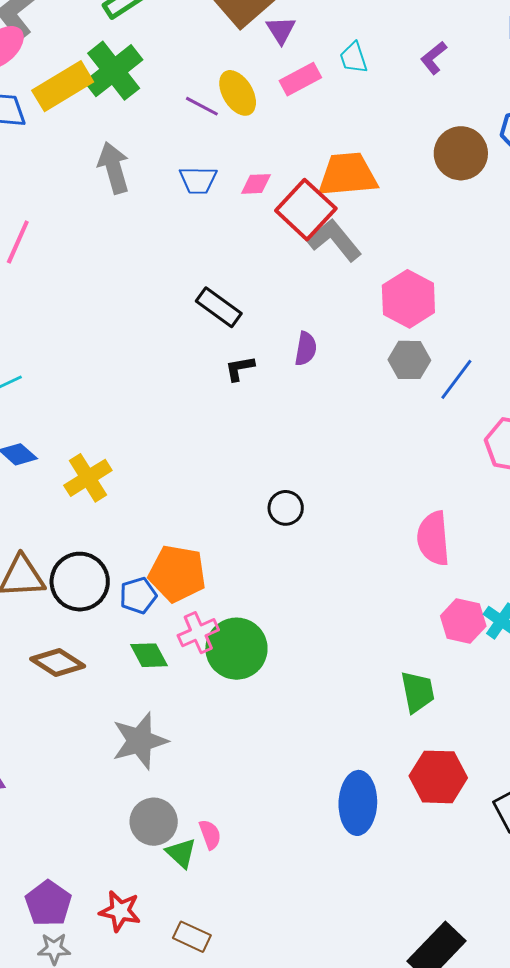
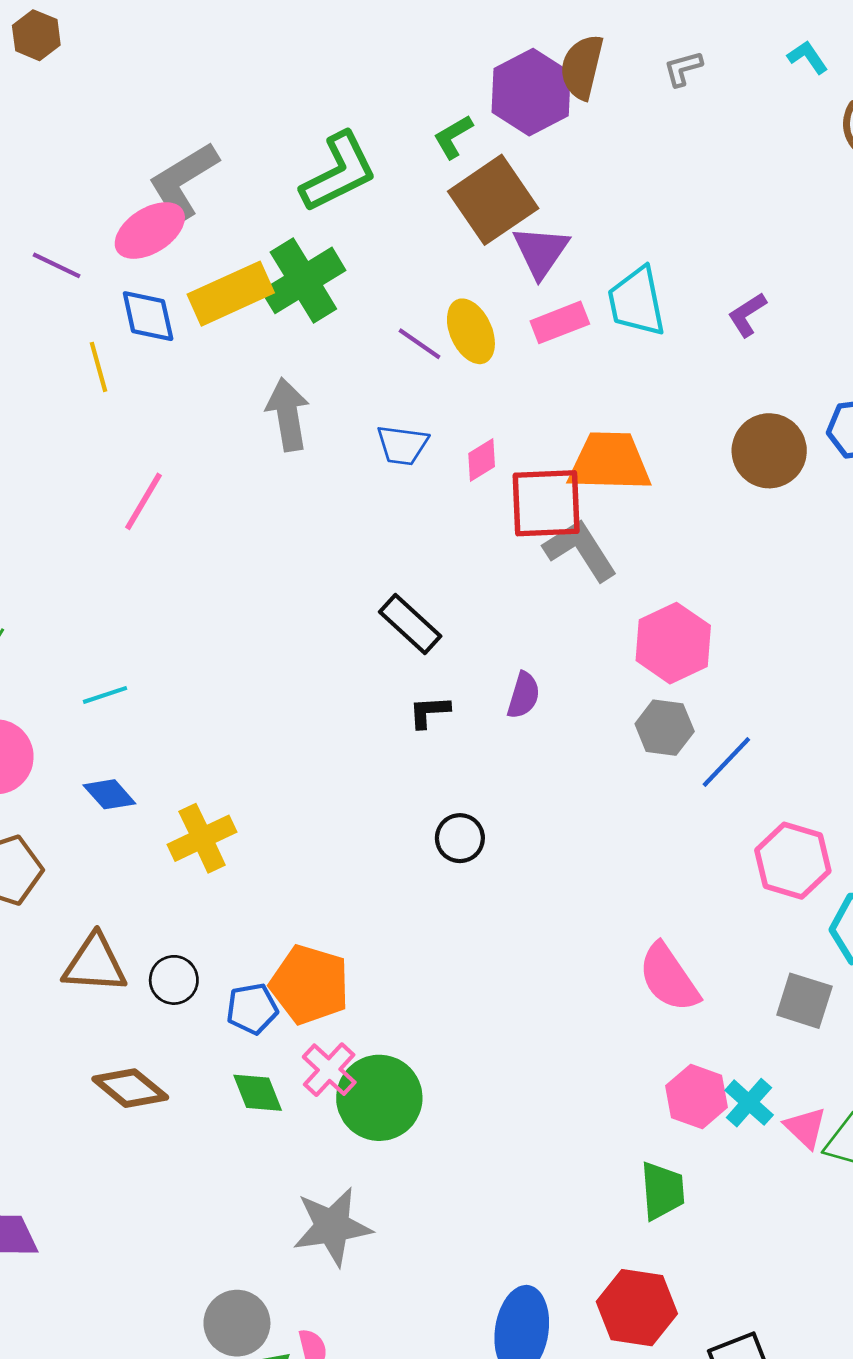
purple triangle: (281, 30) -> (541, 252), size x1.4
cyan trapezoid: (354, 58) -> (637, 302), size x1.6
pink diamond: (256, 184) -> (482, 460), turned -36
red square: (306, 210) -> (546, 503), turned 38
black circle: (286, 508) -> (460, 838), moved
pink semicircle: (433, 538) -> (669, 978), turned -36
black circle: (80, 582) -> (174, 980), size x0.6
pink cross: (198, 633) -> (329, 1070), turned -30
green trapezoid: (418, 692) -> (662, 1191), moved
gray star: (140, 741) -> (332, 1227), moved

